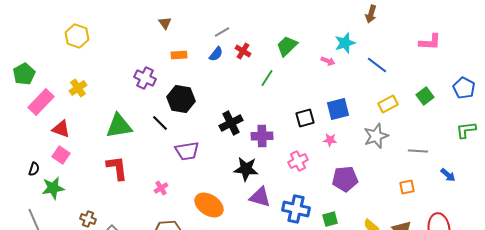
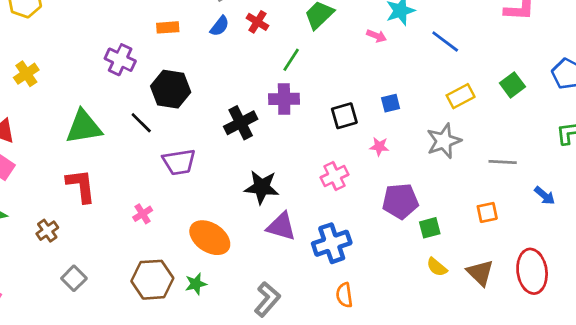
blue square: (338, 109) -> (391, 103), size x0.6
purple cross: (262, 136) -> (284, 99), moved
blue cross: (296, 209) -> (332, 243), turned -32
brown cross: (88, 219) -> (47, 231), moved, turned 35
green square: (330, 219) -> (430, 228), moved

